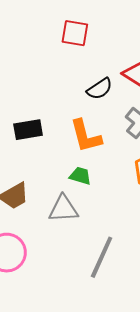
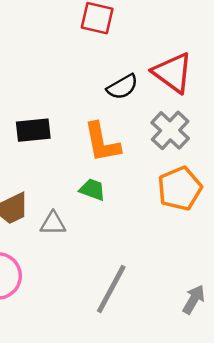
gray triangle: (63, 209) -> (53, 223), moved, size x0.7

